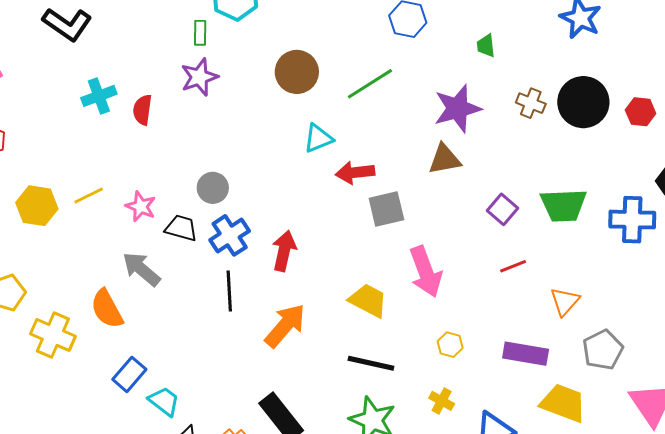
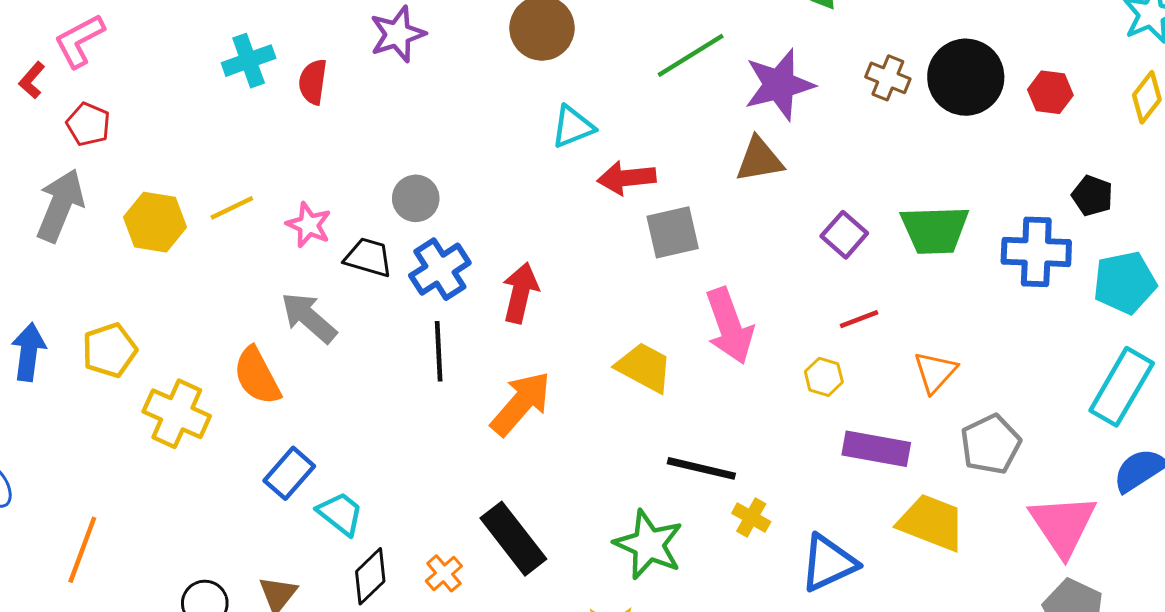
green line: (370, 84) -> (691, 55), moved
yellow hexagon: (450, 345) -> (824, 377), moved
black line: (371, 363) -> (701, 468), moved

